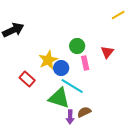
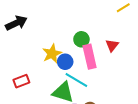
pink rectangle: (85, 63) -> (90, 57), size x1.6
red rectangle: (27, 79) -> (21, 81), moved, turned -63

